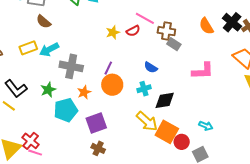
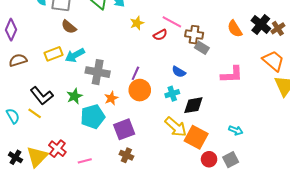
yellow star: (113, 32) -> (137, 23), moved
red circle: (182, 142) -> (209, 159), moved
pink line: (35, 153) -> (85, 161), moved, turned -32

